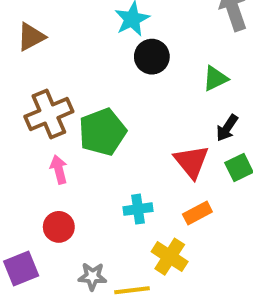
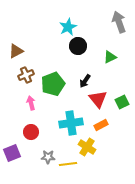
brown triangle: (31, 37) -> (16, 51), moved
brown cross: (49, 114) -> (26, 75), size x0.7
black arrow: (227, 128) -> (85, 81), moved
cyan cross: (138, 209) -> (71, 123), size x1.6

